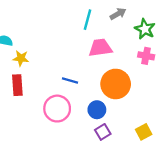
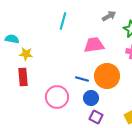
cyan line: (88, 20) -> (63, 21), moved
blue line: (70, 80) -> (82, 79), moved
purple square: (103, 132) -> (96, 117), turned -32

